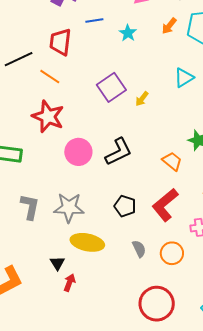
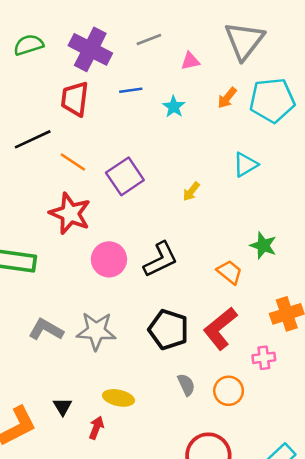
red trapezoid: (60, 42) -> (75, 99), moved
purple square: (111, 87) -> (125, 176), moved
black pentagon: (125, 206) -> (169, 330), size x1.4
gray L-shape: (30, 207) -> (46, 330), turned -72
yellow ellipse: (87, 242) -> (118, 398), moved, size x0.7
black triangle: (57, 263) -> (63, 407), moved

